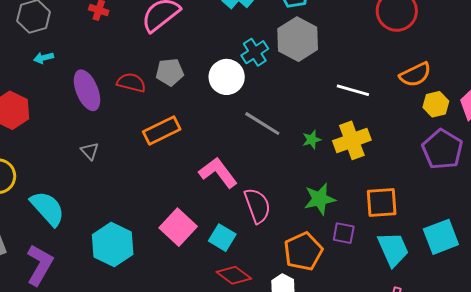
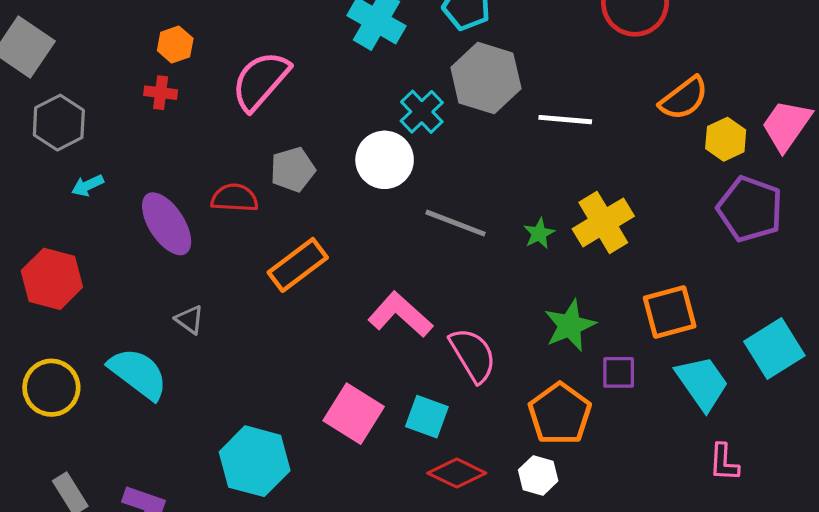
white line: (353, 90) -> (565, 120), moved
cyan semicircle: (48, 208) -> (138, 374), moved

